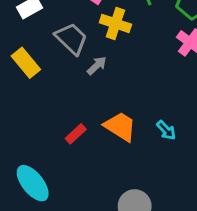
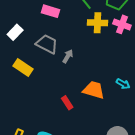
yellow cross: (115, 23) -> (98, 23), moved
red rectangle: (76, 134) -> (67, 103), turned -64

